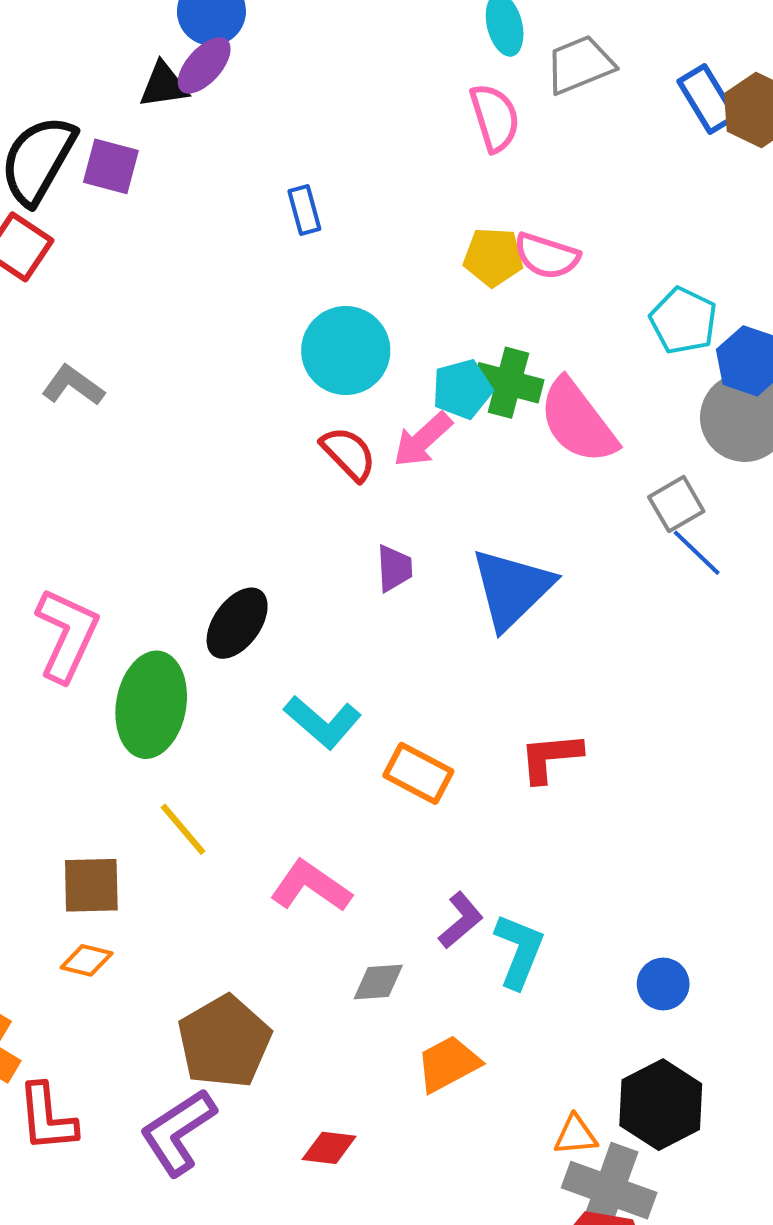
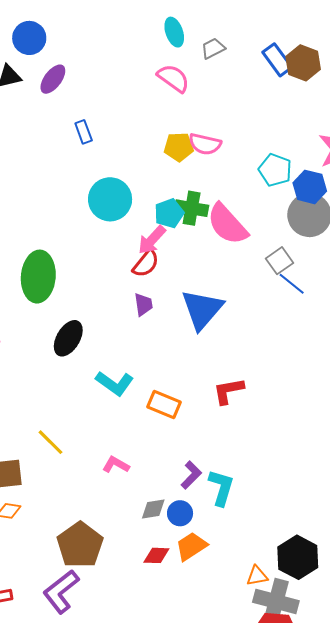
purple ellipse: (204, 65) -> (53, 79), moved
gray trapezoid: (580, 65) -> (213, 48), size x0.7
pink semicircle: (495, 118) -> (173, 78), turned -32
red semicircle: (348, 454) -> (146, 264), moved, turned 88
green ellipse: (151, 705) -> (38, 277), moved
pink L-shape: (311, 886) -> (116, 465), size x0.7
blue circle: (663, 984) -> (180, 513), moved
red diamond: (329, 1148) -> (156, 555), moved

